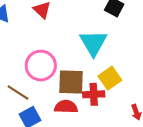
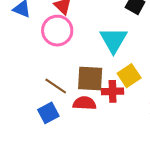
pink circle: (41, 66) -> (57, 31), moved
brown line: (18, 93) -> (56, 86), moved

